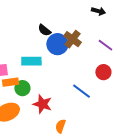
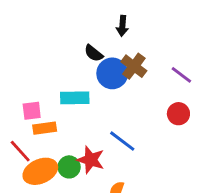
black arrow: (98, 11) -> (122, 26), moved, turned 80
green circle: (22, 88) -> (69, 167), moved
blue line: (81, 91) -> (122, 141), moved

